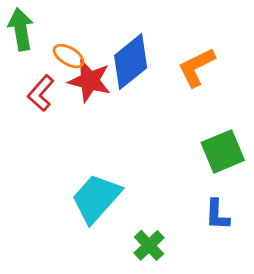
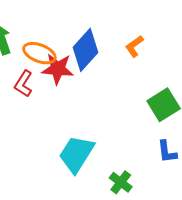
orange ellipse: (69, 56) -> (39, 53), size x1.4
orange L-shape: (196, 67) -> (134, 46), size x0.7

